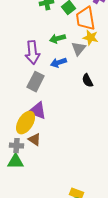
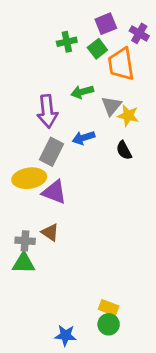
yellow star: (91, 38) -> (128, 116), moved
blue arrow: (59, 63) -> (84, 138), moved
yellow ellipse: (26, 123) -> (29, 178), moved, turned 50

